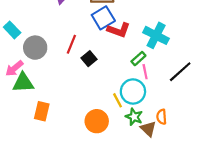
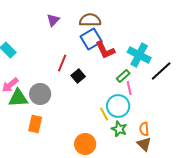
red L-shape: (119, 30) -> (105, 50), turned 45
gray circle: (35, 48) -> (40, 94), moved
black line: (180, 72) -> (161, 71), moved
orange circle: (97, 121) -> (85, 144), moved
brown triangle: (148, 129) -> (144, 144), moved

